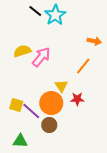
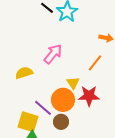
yellow semicircle: (22, 51) -> (24, 73), moved
red star: (77, 99) -> (89, 96), size x1.5
yellow square: (16, 105) -> (28, 122), moved, size x1.5

